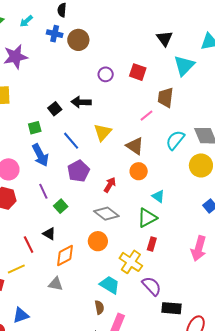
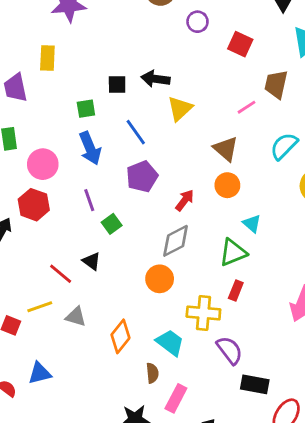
purple circle: (106, 74) -> (197, 22), moved
black square: (55, 109) -> (117, 85), turned 32
yellow triangle: (103, 132) -> (180, 109), moved
gray diamond: (106, 214) -> (176, 241), turned -70
red line: (29, 245) -> (61, 274), turned -30
orange diamond: (65, 256) -> (120, 336), moved, turned -30
yellow cross: (131, 262) -> (203, 313), turned -35
gray triangle: (56, 284) -> (76, 317), moved

